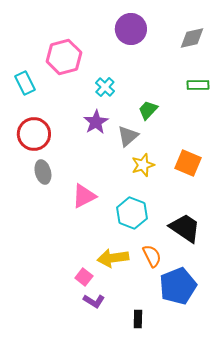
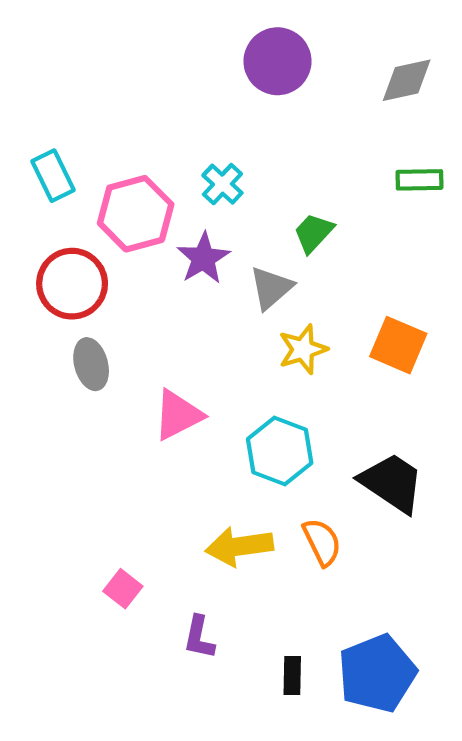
pink hexagon: (64, 57) -> (136, 214), moved
pink square: (84, 277) -> (123, 589), moved
blue pentagon: (178, 286) -> (377, 673), moved
purple L-shape: (94, 301) -> (199, 637), turned 70

